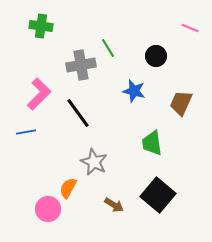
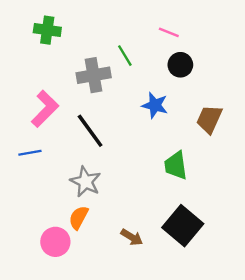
pink line: (190, 28) -> (169, 32), moved
gray star: (94, 162) -> (85, 182), moved

